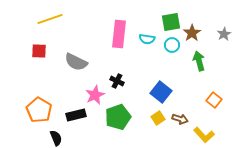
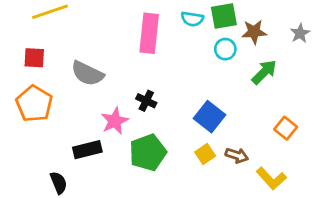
brown star: (192, 33) -> (254, 32), turned 30
cyan semicircle: (147, 39) -> (192, 19), moved
green arrow: (199, 61) -> (264, 72), turned 60
orange pentagon: (39, 110) -> (34, 104), moved

